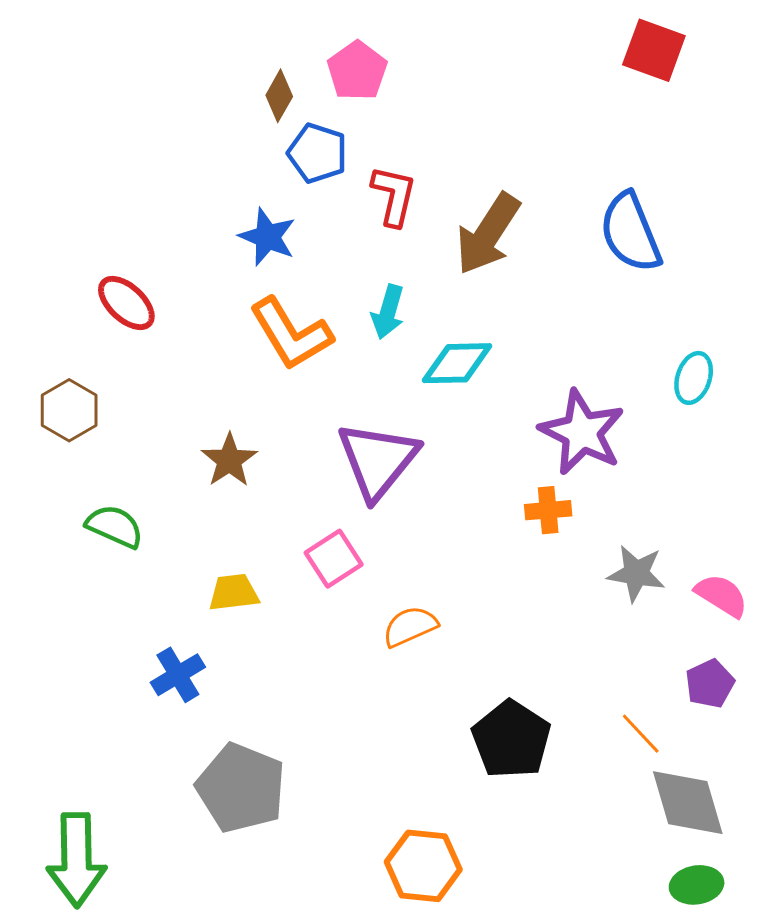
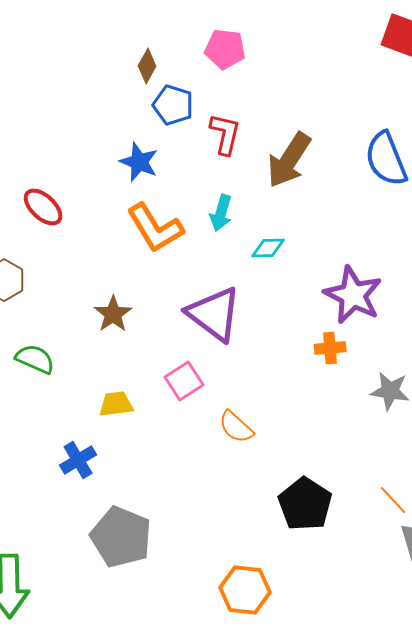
pink pentagon: (357, 71) -> (225, 49), moved, turned -30
cyan diamond: (457, 363) -> (268, 248), size x0.7
purple triangle: (378, 460) -> (214, 314), turned -32
orange semicircle: (410, 626) -> (236, 427), turned -114

